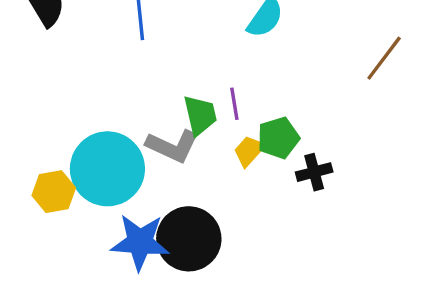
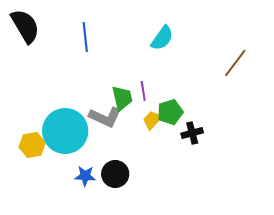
black circle: (189, 239) -> (115, 174), size x0.7
blue star: (140, 242) -> (85, 176), size x0.6

